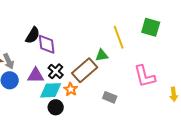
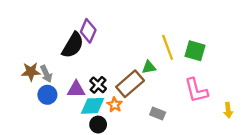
green square: (151, 27) -> (195, 51), moved
black semicircle: (33, 35) -> (73, 45), size x1.4
purple diamond: (47, 44) -> (88, 31), moved, turned 30

